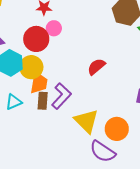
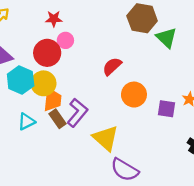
red semicircle: (96, 67) -> (112, 66), moved
brown rectangle: (43, 101) -> (57, 119), turned -36
orange circle: (117, 129) -> (134, 95), moved

